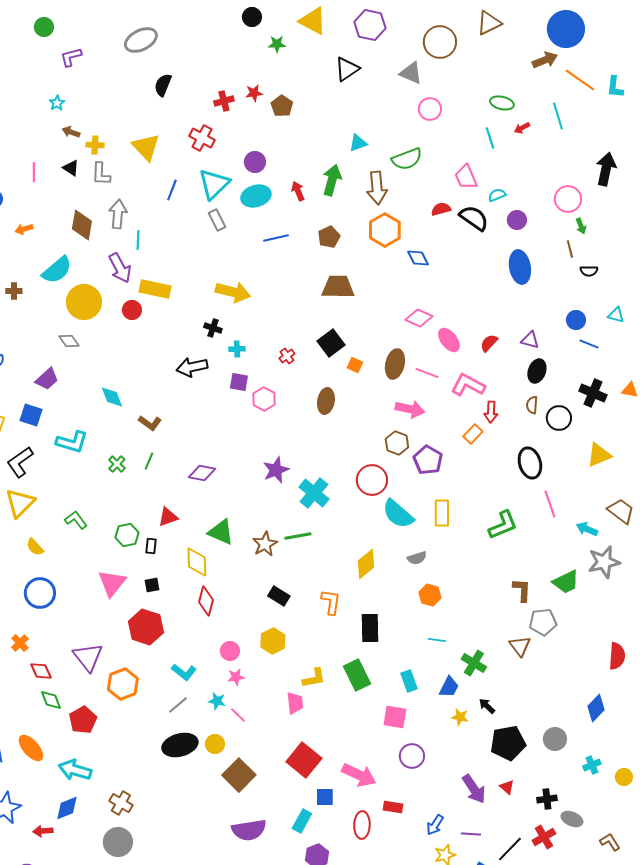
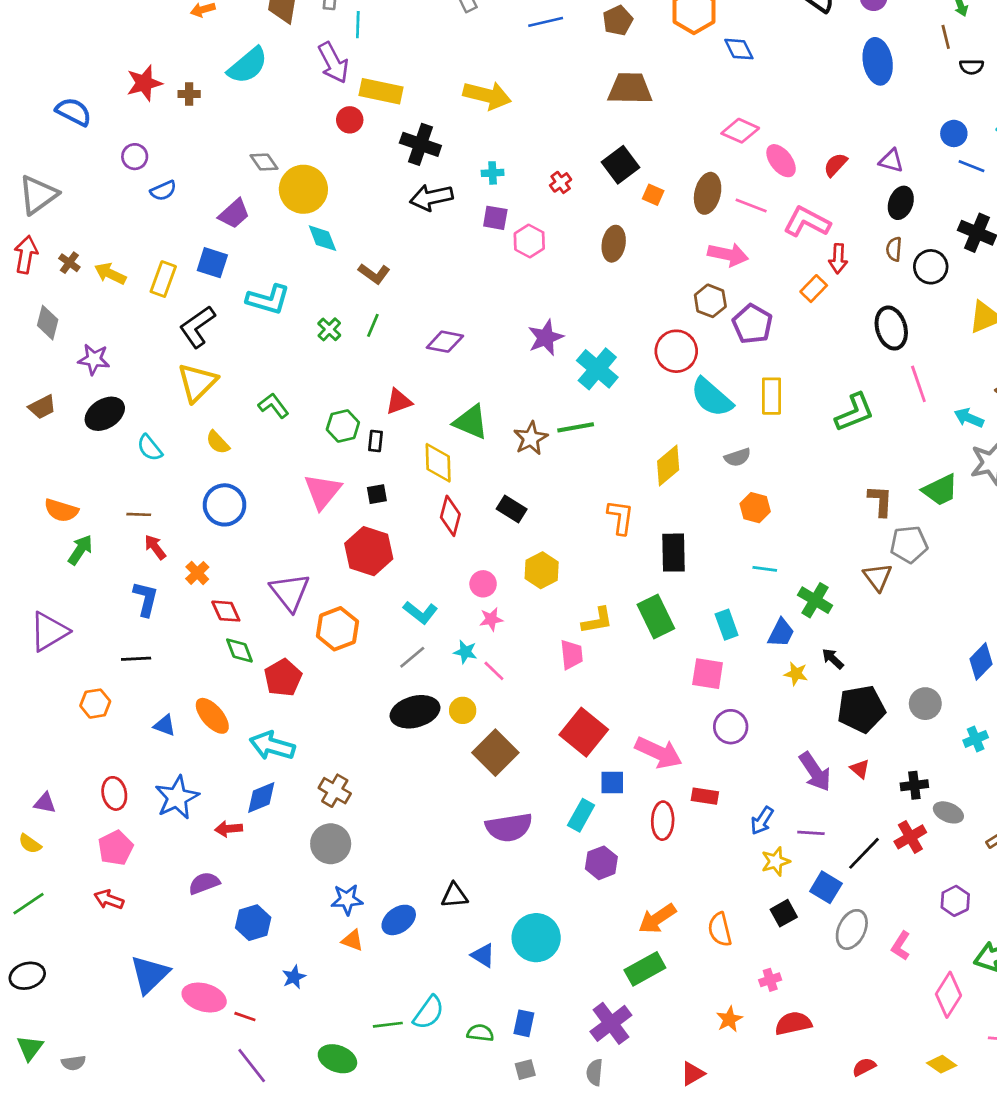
yellow circle: (84, 302) -> (303, 189), moved
black cross: (213, 328) -> (420, 144), moved, size x1.6
black rectangle: (279, 596) -> (512, 509), moved

